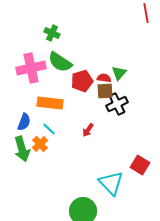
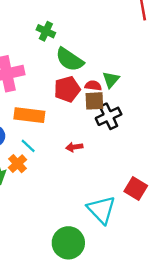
green cross: (52, 33) -> (46, 31), moved
green semicircle: (60, 62) -> (70, 60), moved
red arrow: (88, 130) -> (74, 147), turned 48

